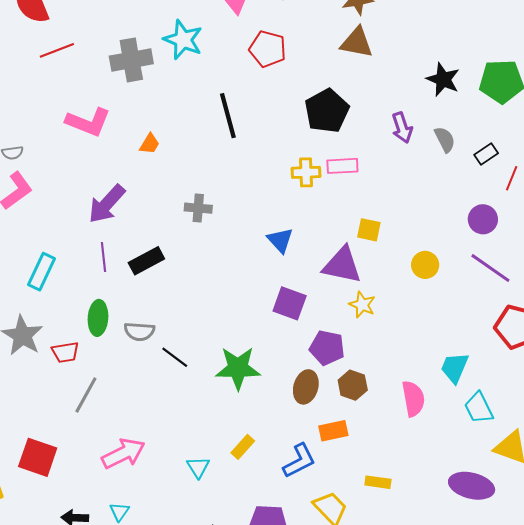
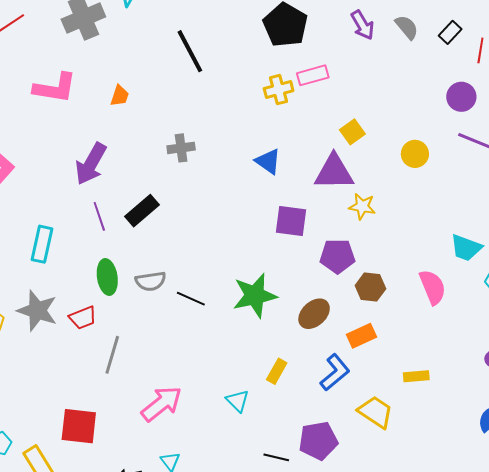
yellow square: (369, 230) -> (352, 132), turned -35
cyan trapezoid: (455, 368) -> (466, 248), turned -80
brown ellipse: (306, 387) -> (314, 314), moved, turned 44

